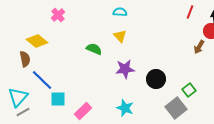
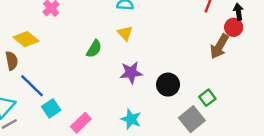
brown arrow: (199, 47) -> (219, 46), size x1.5
green semicircle: (94, 49) -> (94, 49), turned 98
cyan square: (58, 99) -> (51, 108), turned -35

